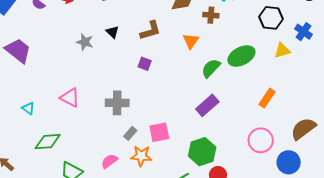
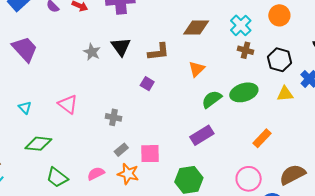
brown cross: (211, 15) -> (246, 50), moved
black triangle: (112, 32) -> (121, 47), size x1.5
gray cross: (117, 103) -> (113, 117), size x0.7

